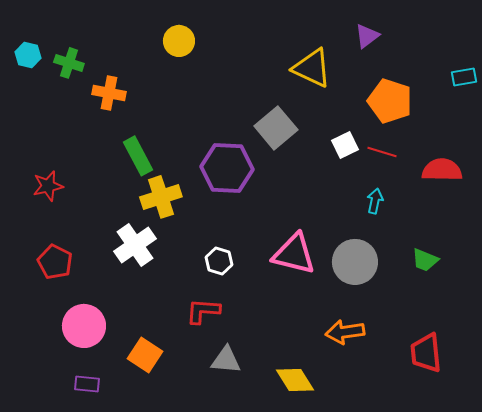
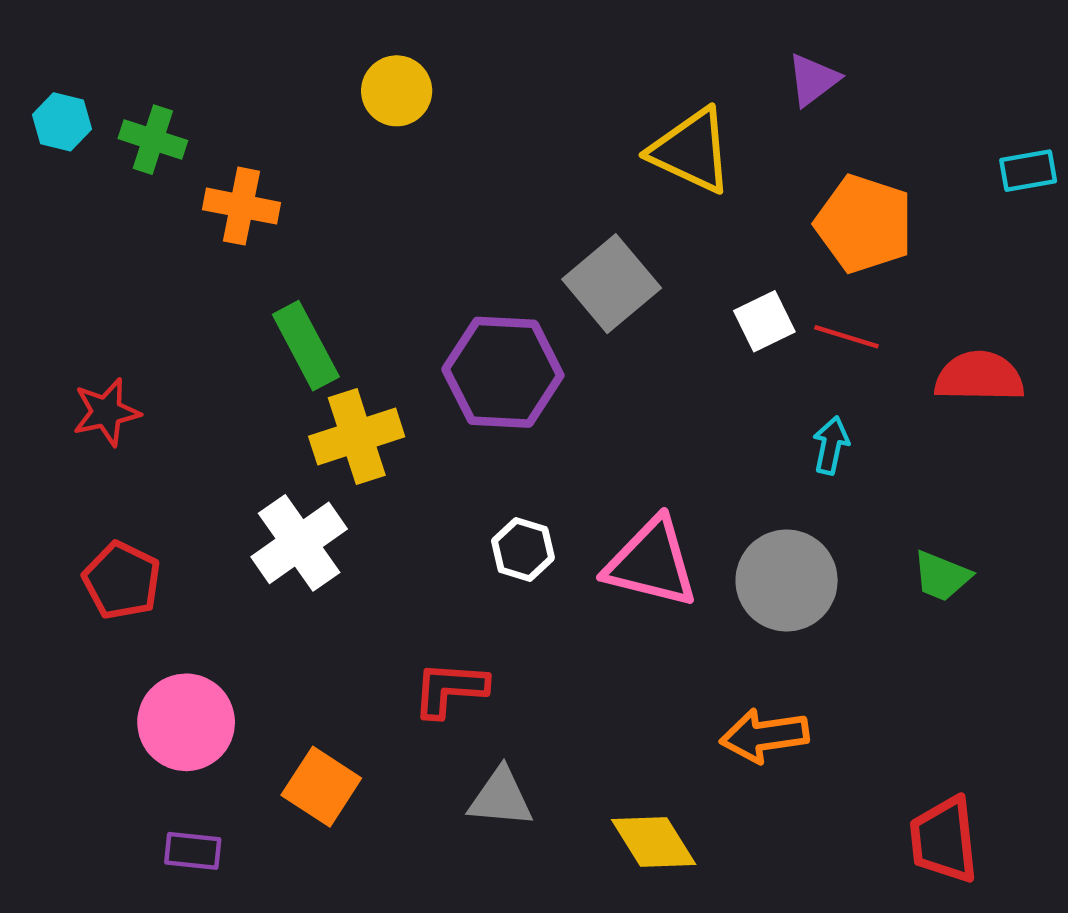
white hexagon: (219, 261) -> (523, 549), moved
red trapezoid: (426, 353) -> (944, 840), moved

